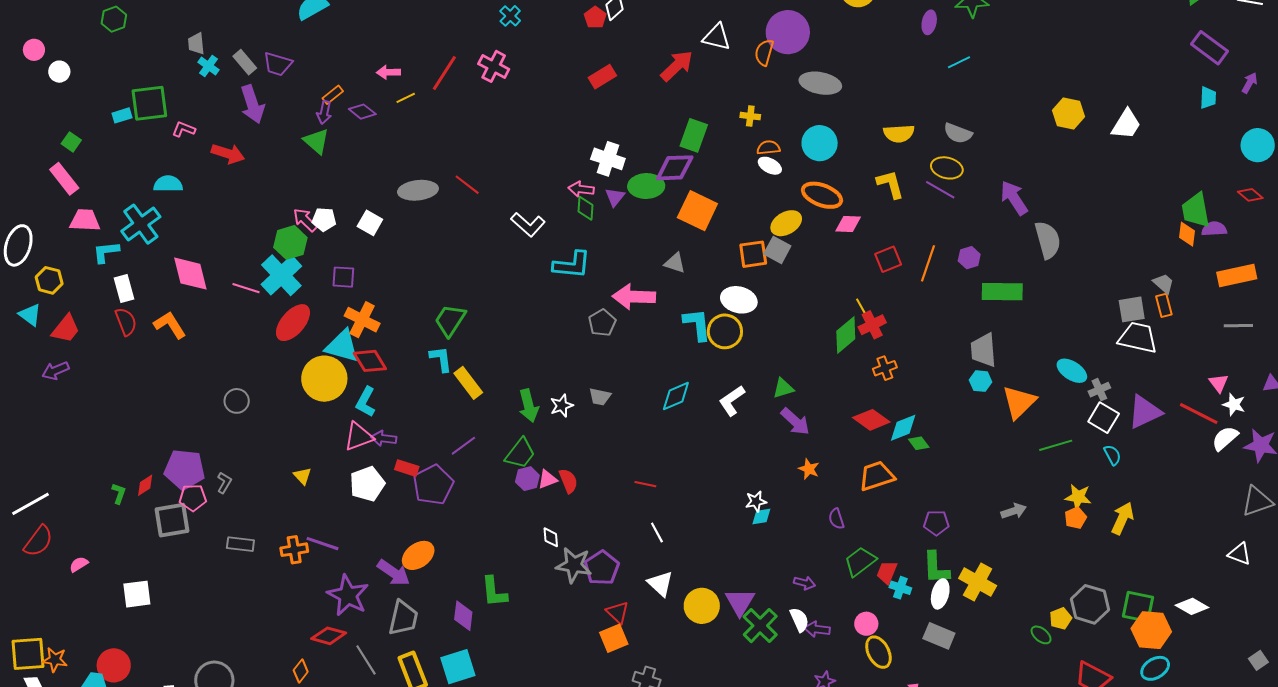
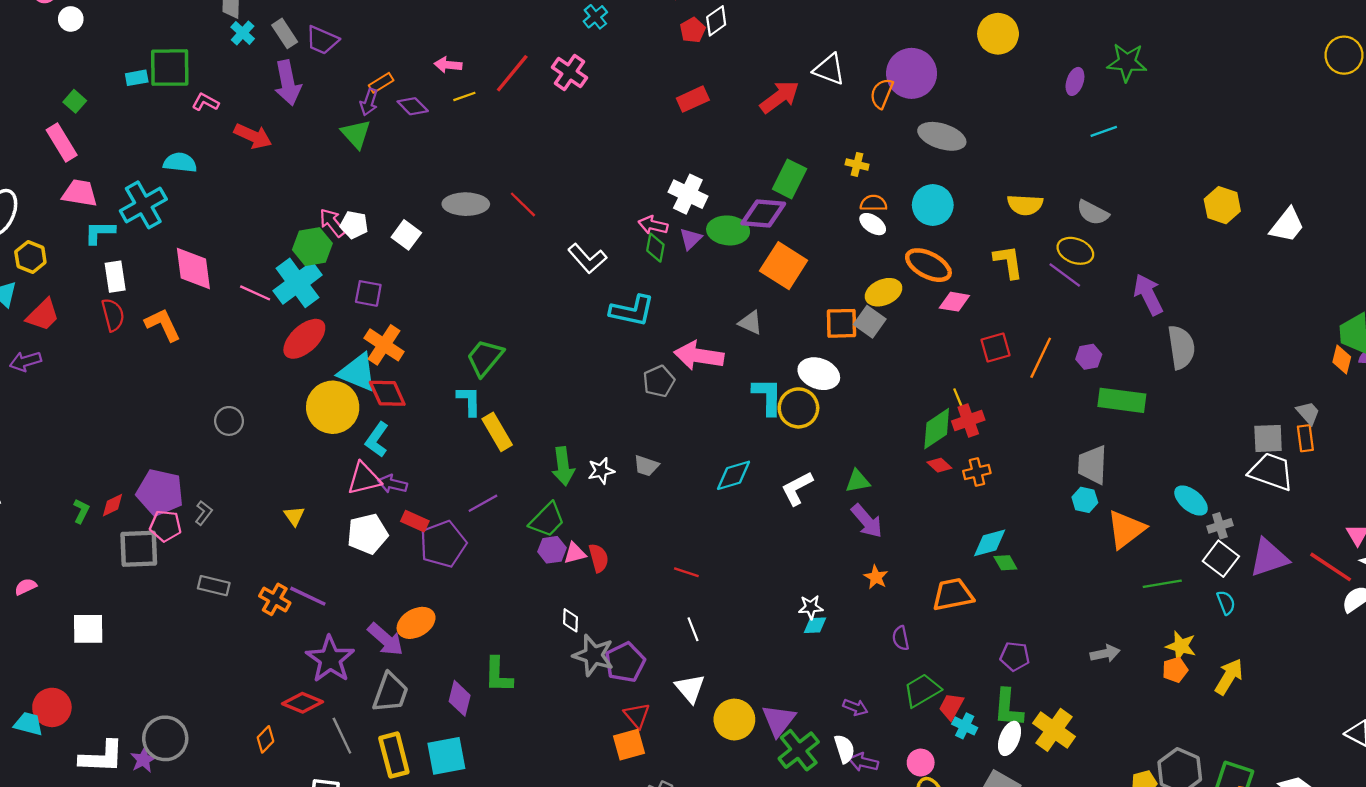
red diamond: (871, 420) -> (939, 465), moved, size x0.6
orange cross: (294, 550) -> (275, 599), turned 32

